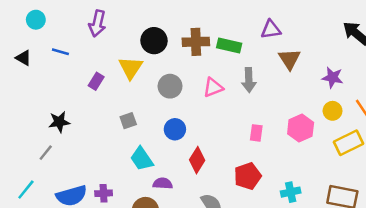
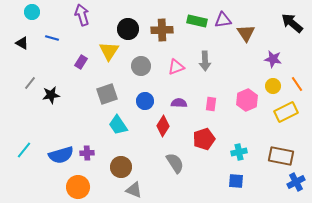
purple arrow: (97, 23) -> (82, 15), turned 150
green rectangle: (229, 46) -> (197, 21), moved
brown triangle: (289, 59) -> (246, 33), moved
gray square: (128, 121) -> (107, 94), size x1.5
gray line: (46, 153) -> (30, 83), moved
purple semicircle: (163, 183) -> (179, 103), moved

